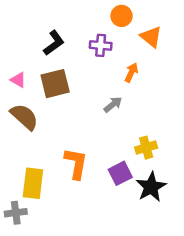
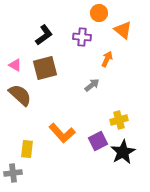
orange L-shape: (76, 164) -> (62, 133), turned 128
yellow rectangle: (33, 183) -> (27, 149), size x0.7

